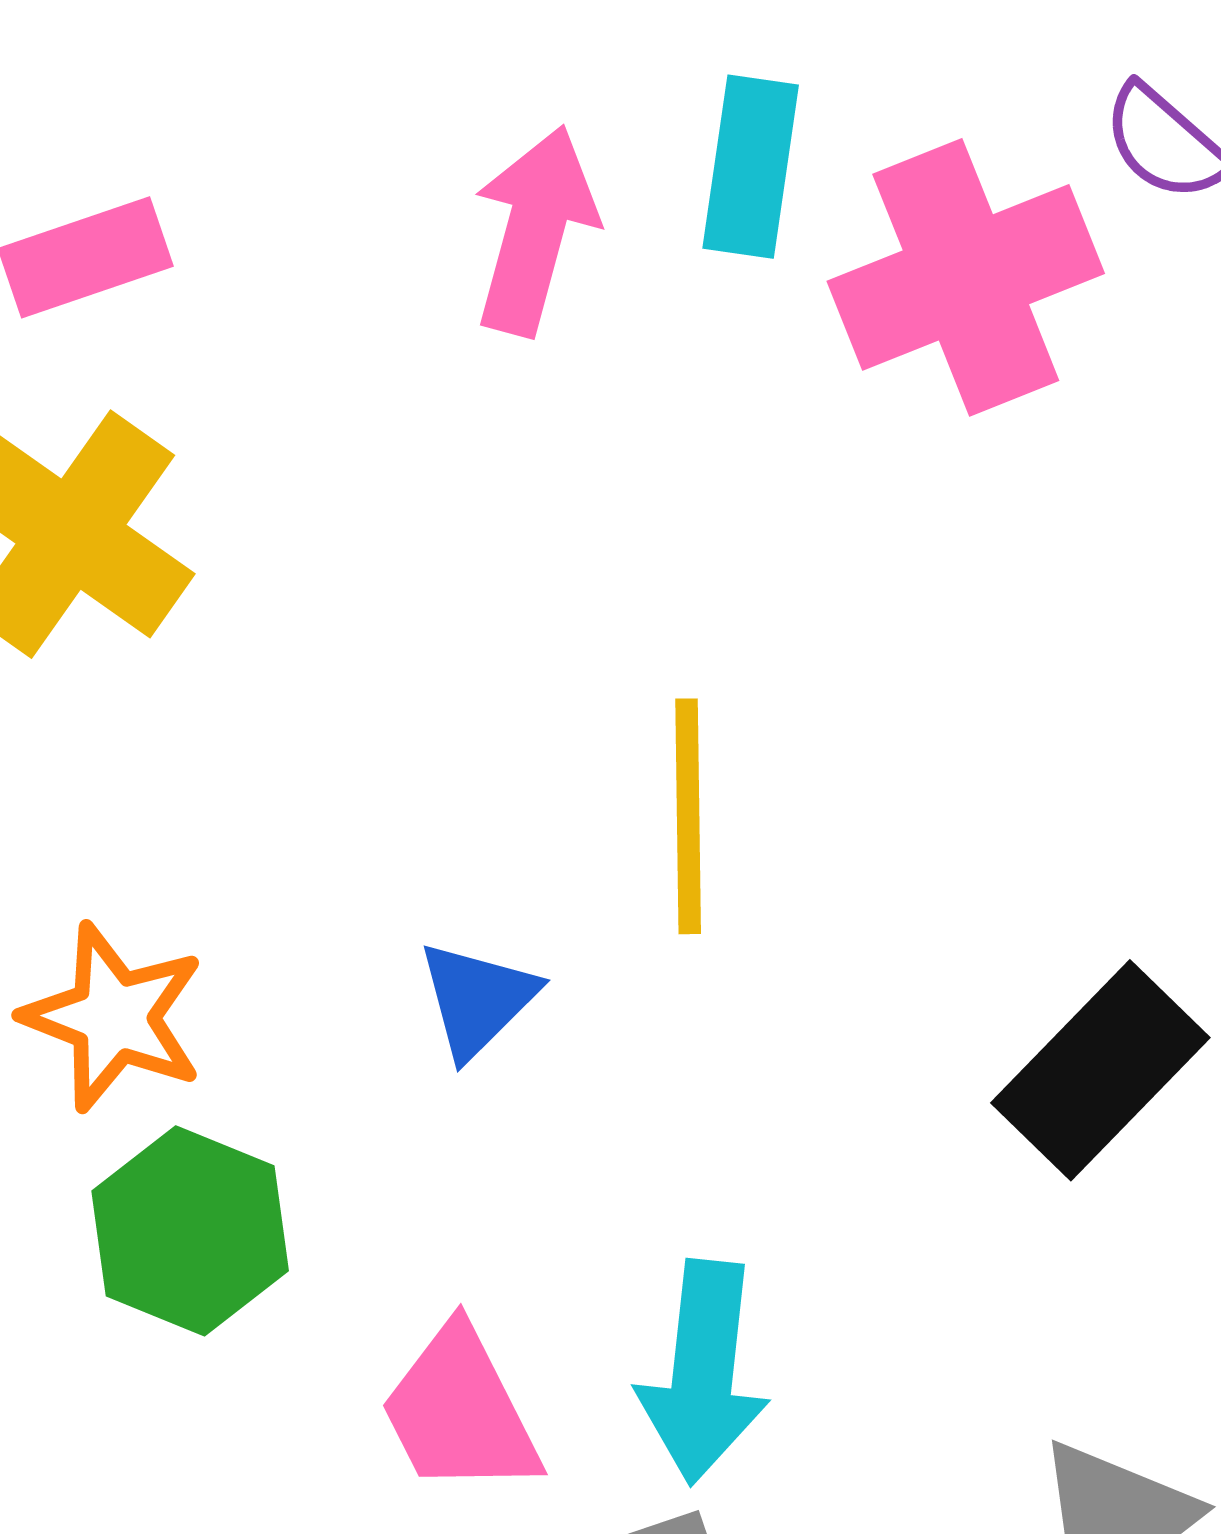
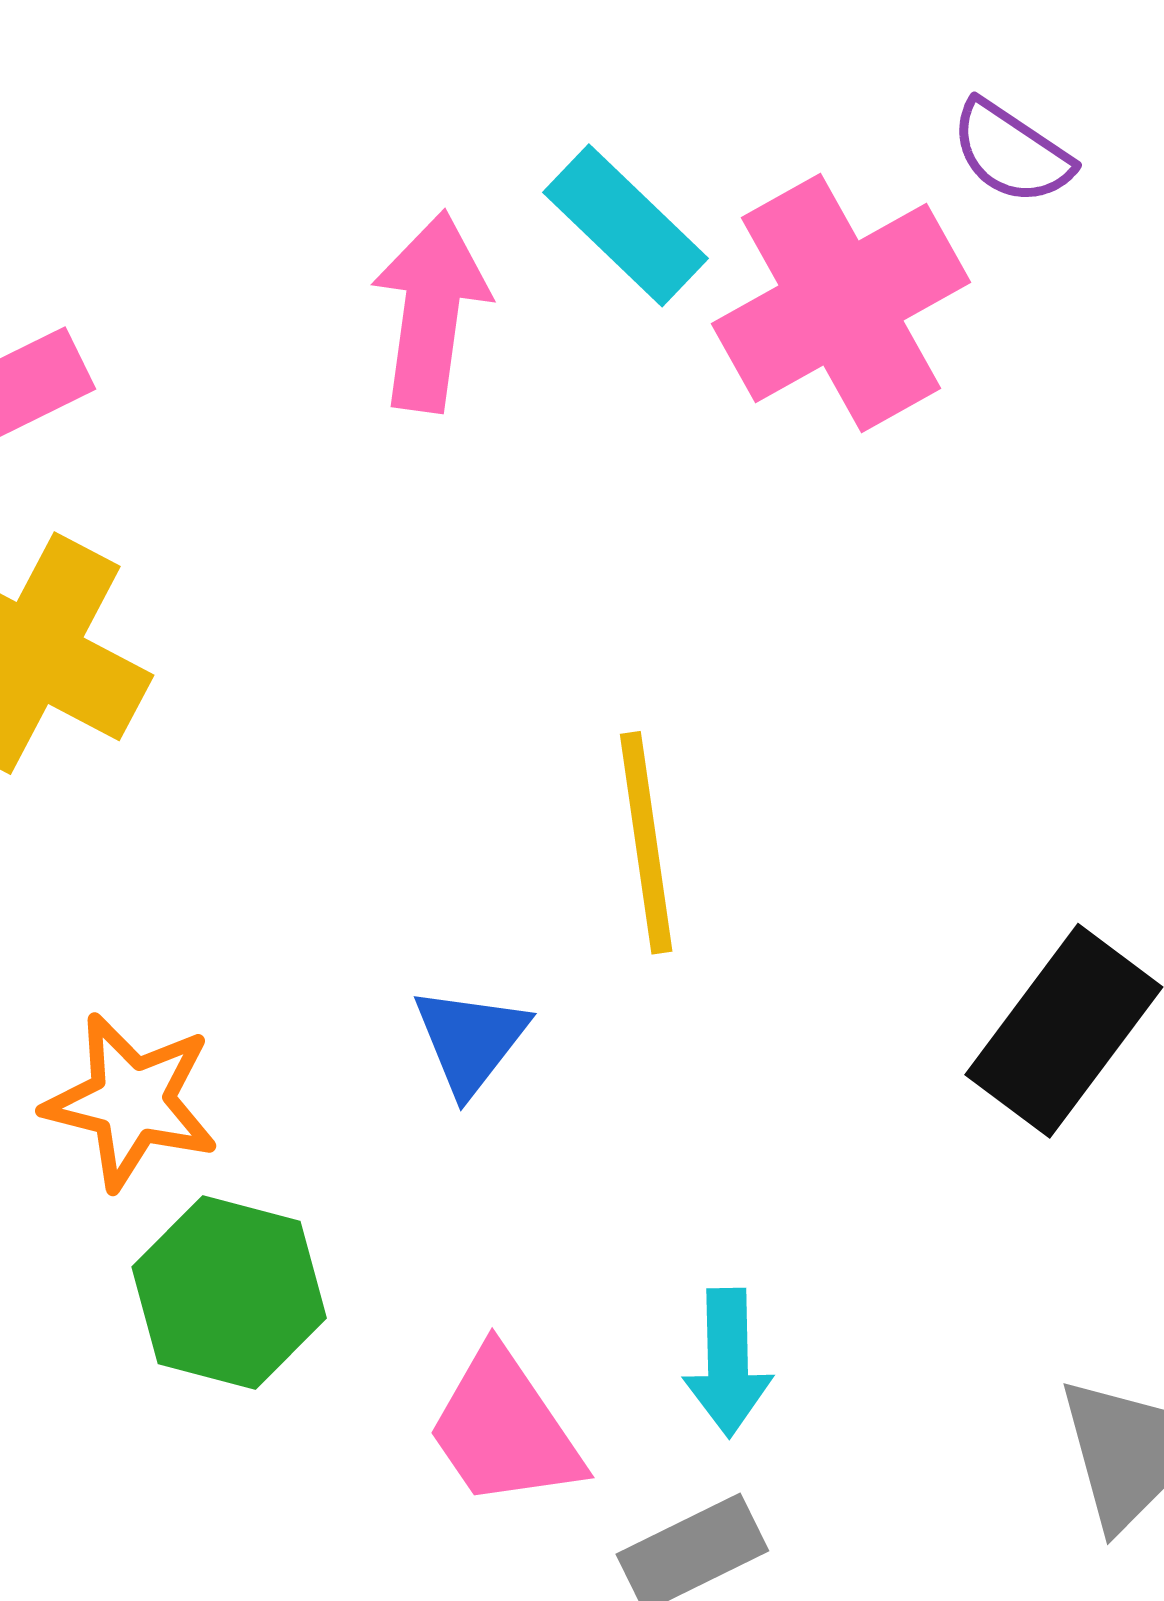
cyan rectangle: (751, 167) -> (626, 225), turned -47
cyan arrow: (703, 1372) -> (728, 1363), size x0.7

